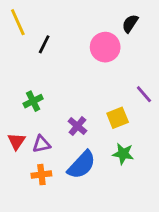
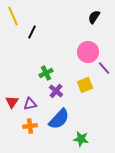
pink circle: (105, 47) -> (88, 52), moved
green cross: (33, 101) -> (46, 73), moved
green star: (123, 154) -> (81, 139), moved

